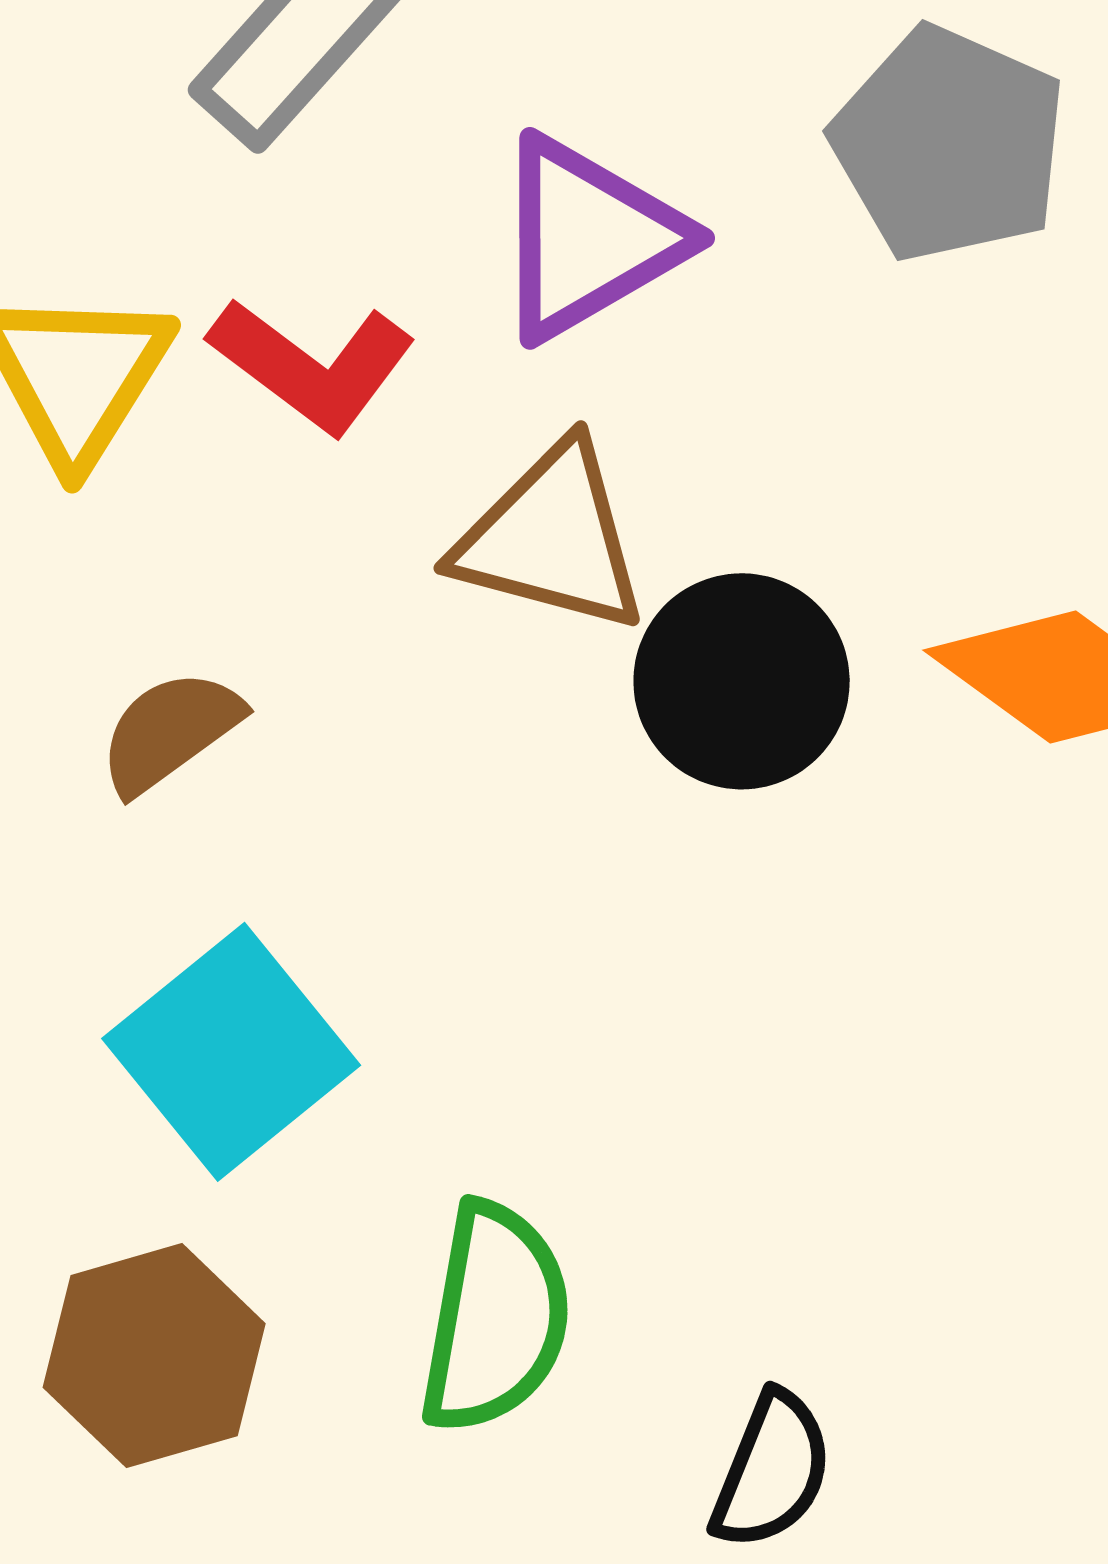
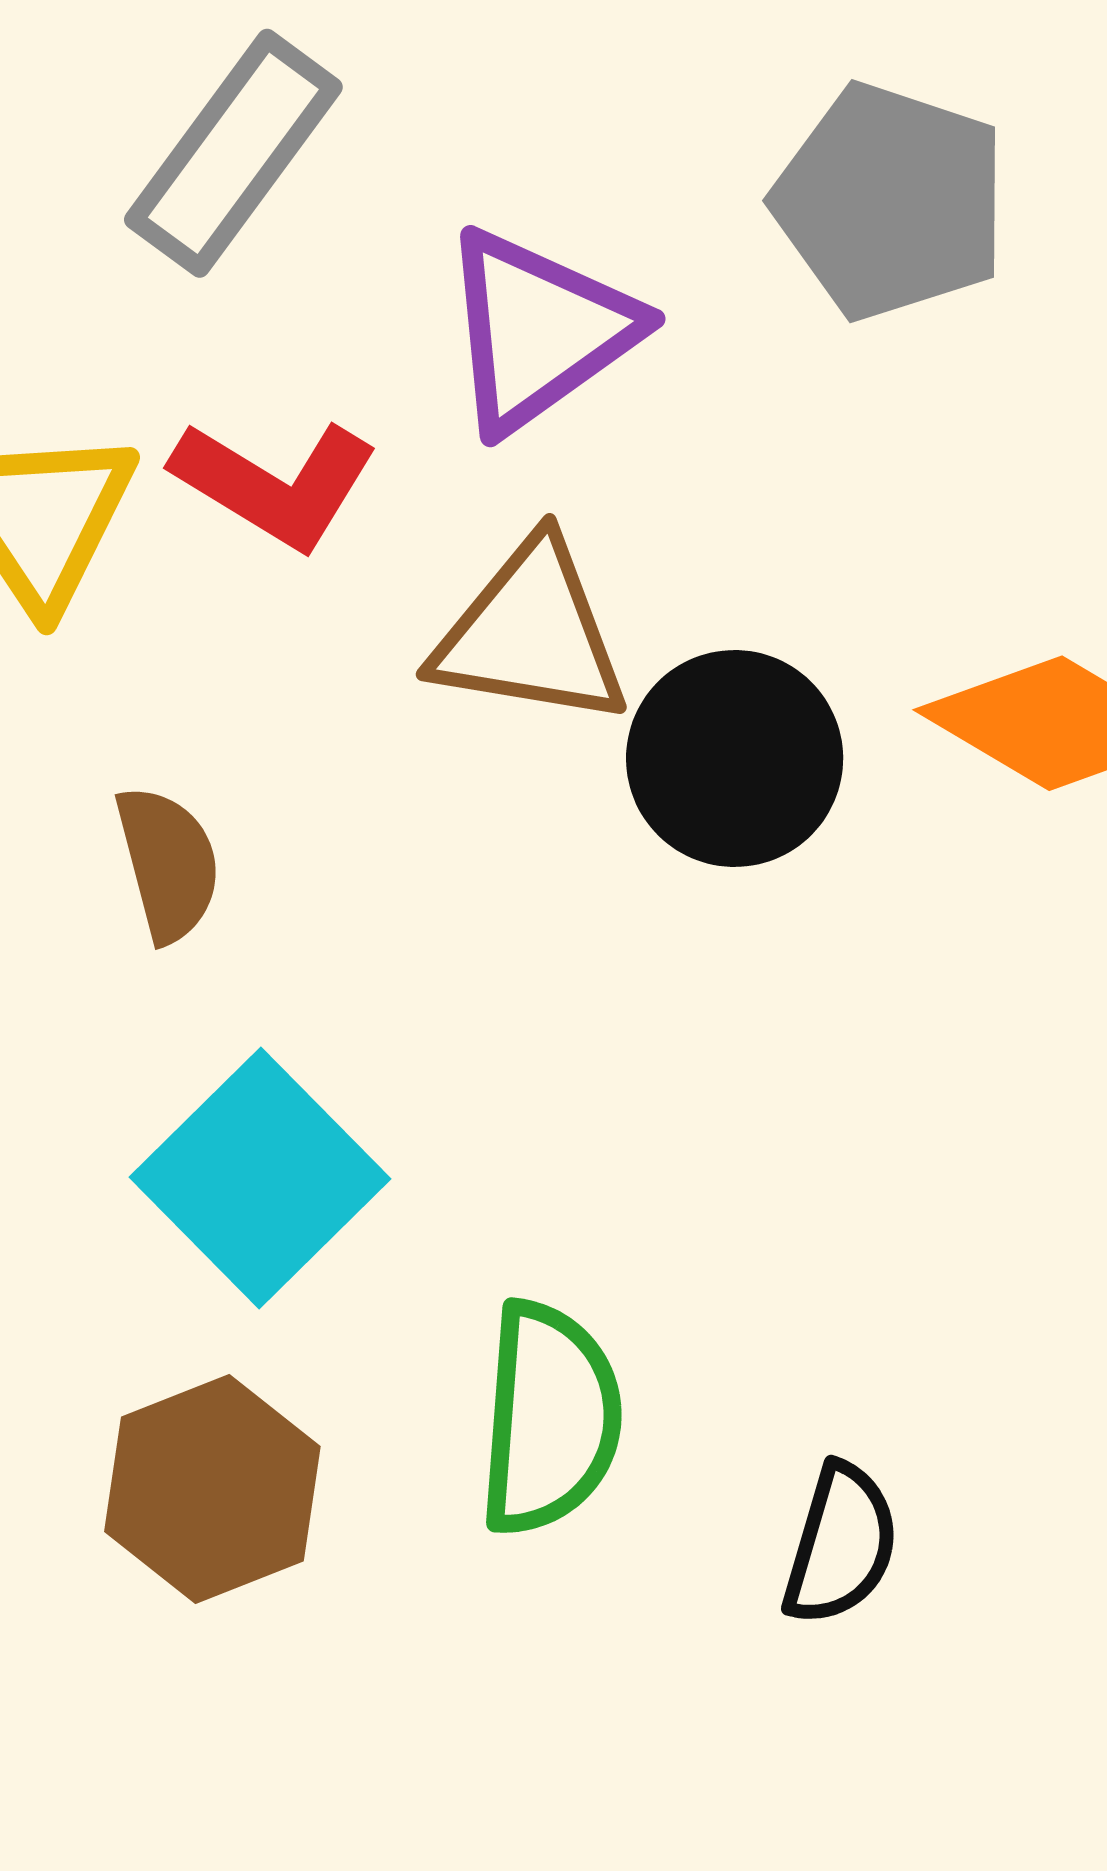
brown semicircle: (170, 731) -> (168, 864), turned 117

